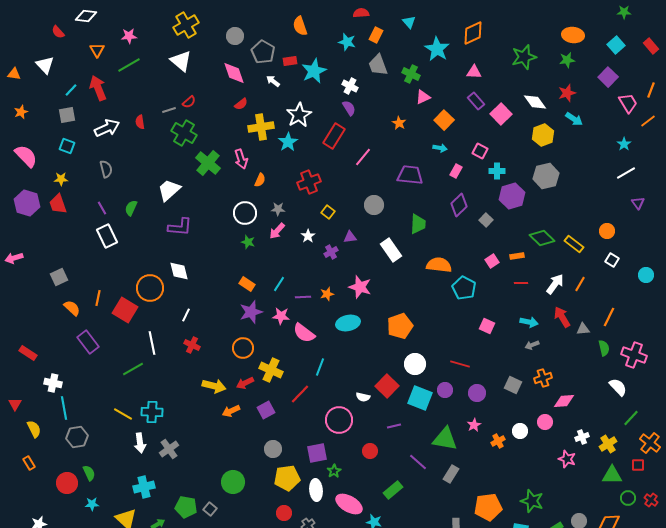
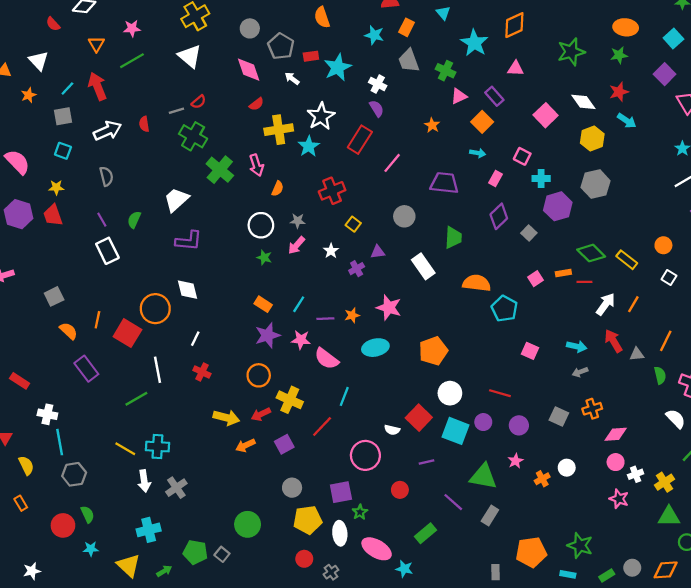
purple rectangle: (476, 101) -> (494, 96), moved
orange star: (21, 112) -> (29, 95), moved
red line: (521, 283) -> (584, 282), moved
pink circle: (545, 422) -> (616, 462), moved

